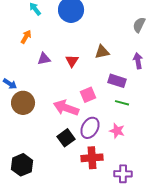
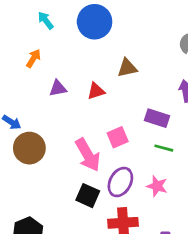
brown triangle: (102, 52) -> (127, 68), moved
red triangle: (72, 61) -> (96, 91), turned 40
pink arrow: (66, 108) -> (88, 155), turned -140
black square: (66, 138) -> (88, 196), turned -30

